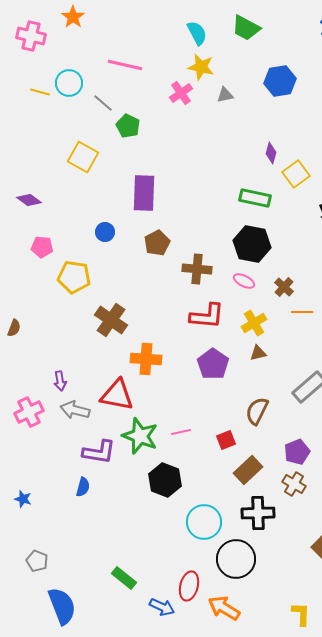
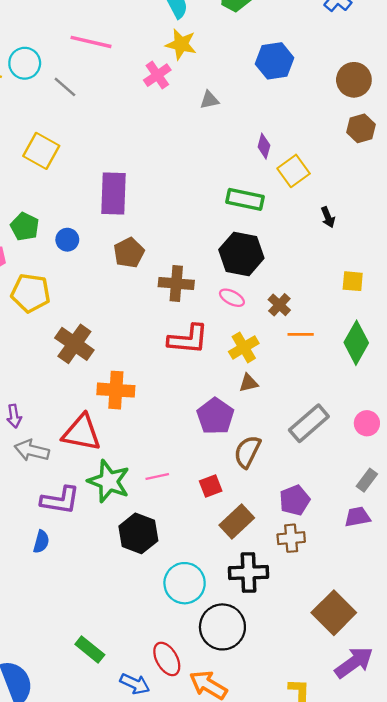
gray triangle: (225, 95) -> (209, 100), moved
green pentagon: (128, 126) -> (25, 227), moved
purple pentagon: (213, 364) -> (215, 416), moved
brown cross: (294, 484) -> (291, 538), turned -35
red ellipse: (189, 586) -> (167, 659), turned -44

